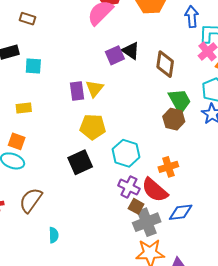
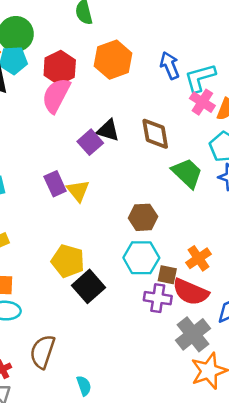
purple rectangle: (77, 91) -> (55, 184), moved
brown hexagon: (174, 119) -> (143, 217), moved
yellow pentagon: (93, 127) -> (68, 261), moved, turned 30
brown square: (136, 206) -> (167, 275), moved

